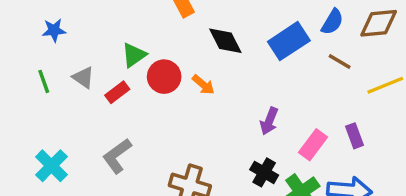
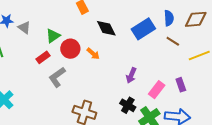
blue semicircle: (332, 22) -> (169, 18), turned -35
gray triangle: (83, 78) -> (24, 28), moved
gray L-shape: (117, 156) -> (57, 77), moved

